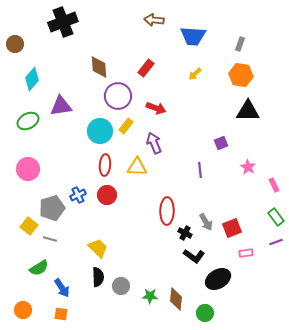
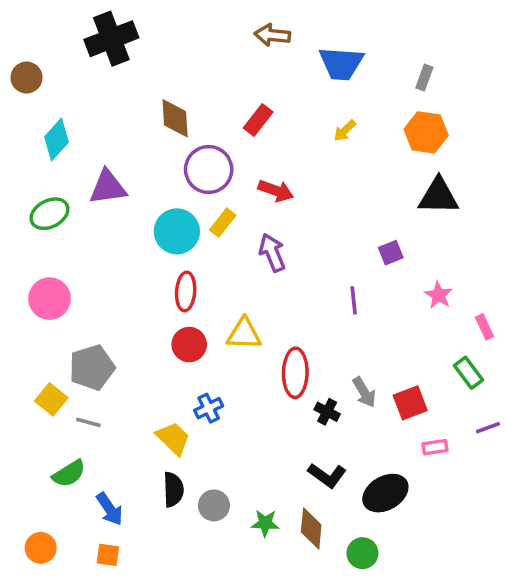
yellow triangle: (137, 167) -> (244, 334), moved
blue cross: (78, 195) -> (209, 408), moved
green rectangle: (276, 217) -> (469, 373), moved
black L-shape: (194, 256) -> (327, 475), moved

